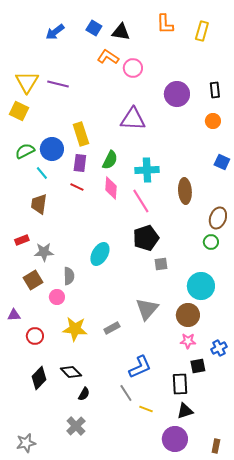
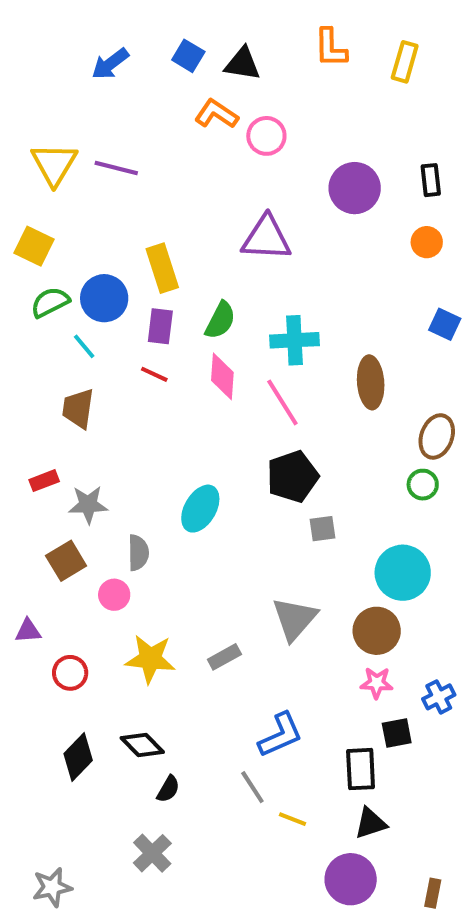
yellow square: (19, 111) -> (34, 246), moved

